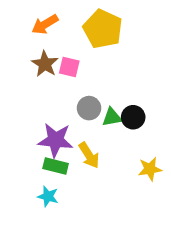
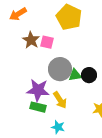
orange arrow: (45, 24) -> (18, 14), moved
gray circle: (89, 108) -> (60, 69), size x1.5
cyan star: (48, 196) -> (58, 127), moved

